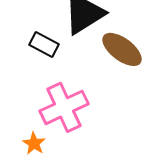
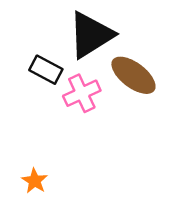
pink cross: (64, 107) -> (82, 93), moved, size x0.7

